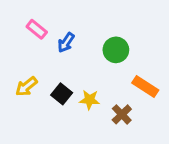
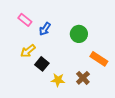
yellow arrow: (26, 87) -> (28, 51), moved
yellow star: (89, 100) -> (58, 80), moved

